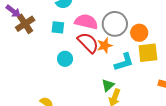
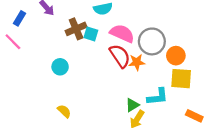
brown cross: (25, 24) -> (76, 29), moved
cyan circle: (65, 59) -> (60, 67), moved
cyan L-shape: (124, 62) -> (158, 97), moved

